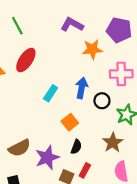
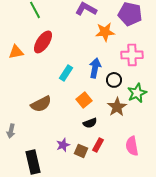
brown star: (113, 143) -> (117, 107), moved
black semicircle: (76, 147) -> (90, 123), turned 48
brown semicircle: (19, 148) -> (41, 104), moved
purple star: (47, 158) -> (63, 145), moved, size x0.6

